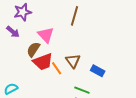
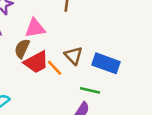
pink triangle: (46, 35) -> (35, 28), turned -48
blue rectangle: (98, 71) -> (106, 63), size x1.5

